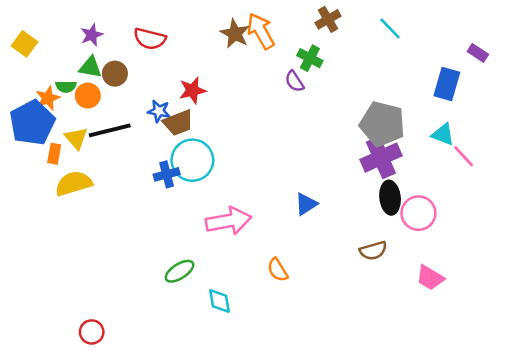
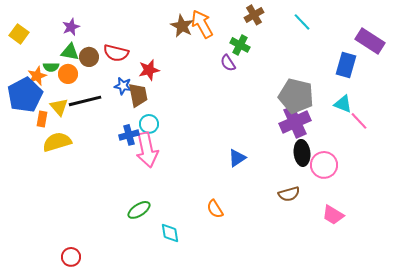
red semicircle: (150, 39) -> (116, 53), moved
purple rectangle: (478, 53) -> (370, 41), size x1.8
brown trapezoid: (178, 123) -> (138, 95), turned -80
cyan circle: (192, 160) -> (149, 124), size x0.6
pink arrow: (229, 221) -> (147, 150), moved, turned 88

